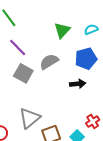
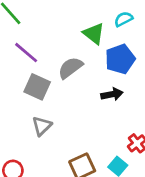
green triangle: (62, 30) -> (94, 34), moved, turned -30
gray triangle: (30, 118) -> (42, 126), moved, size x0.7

